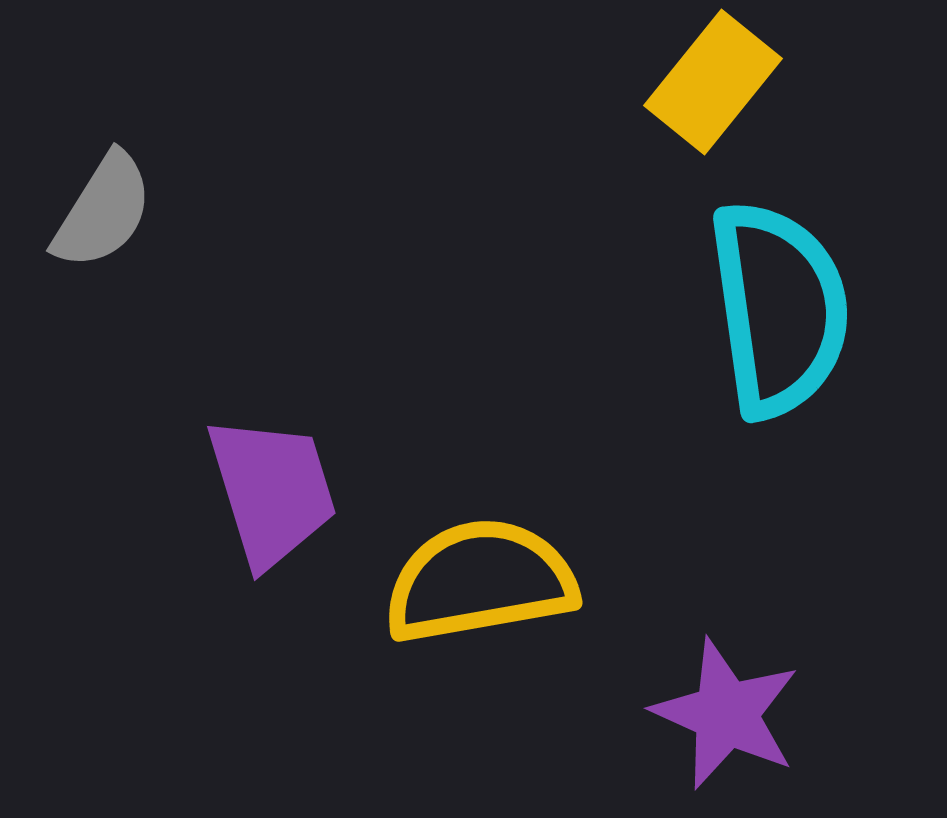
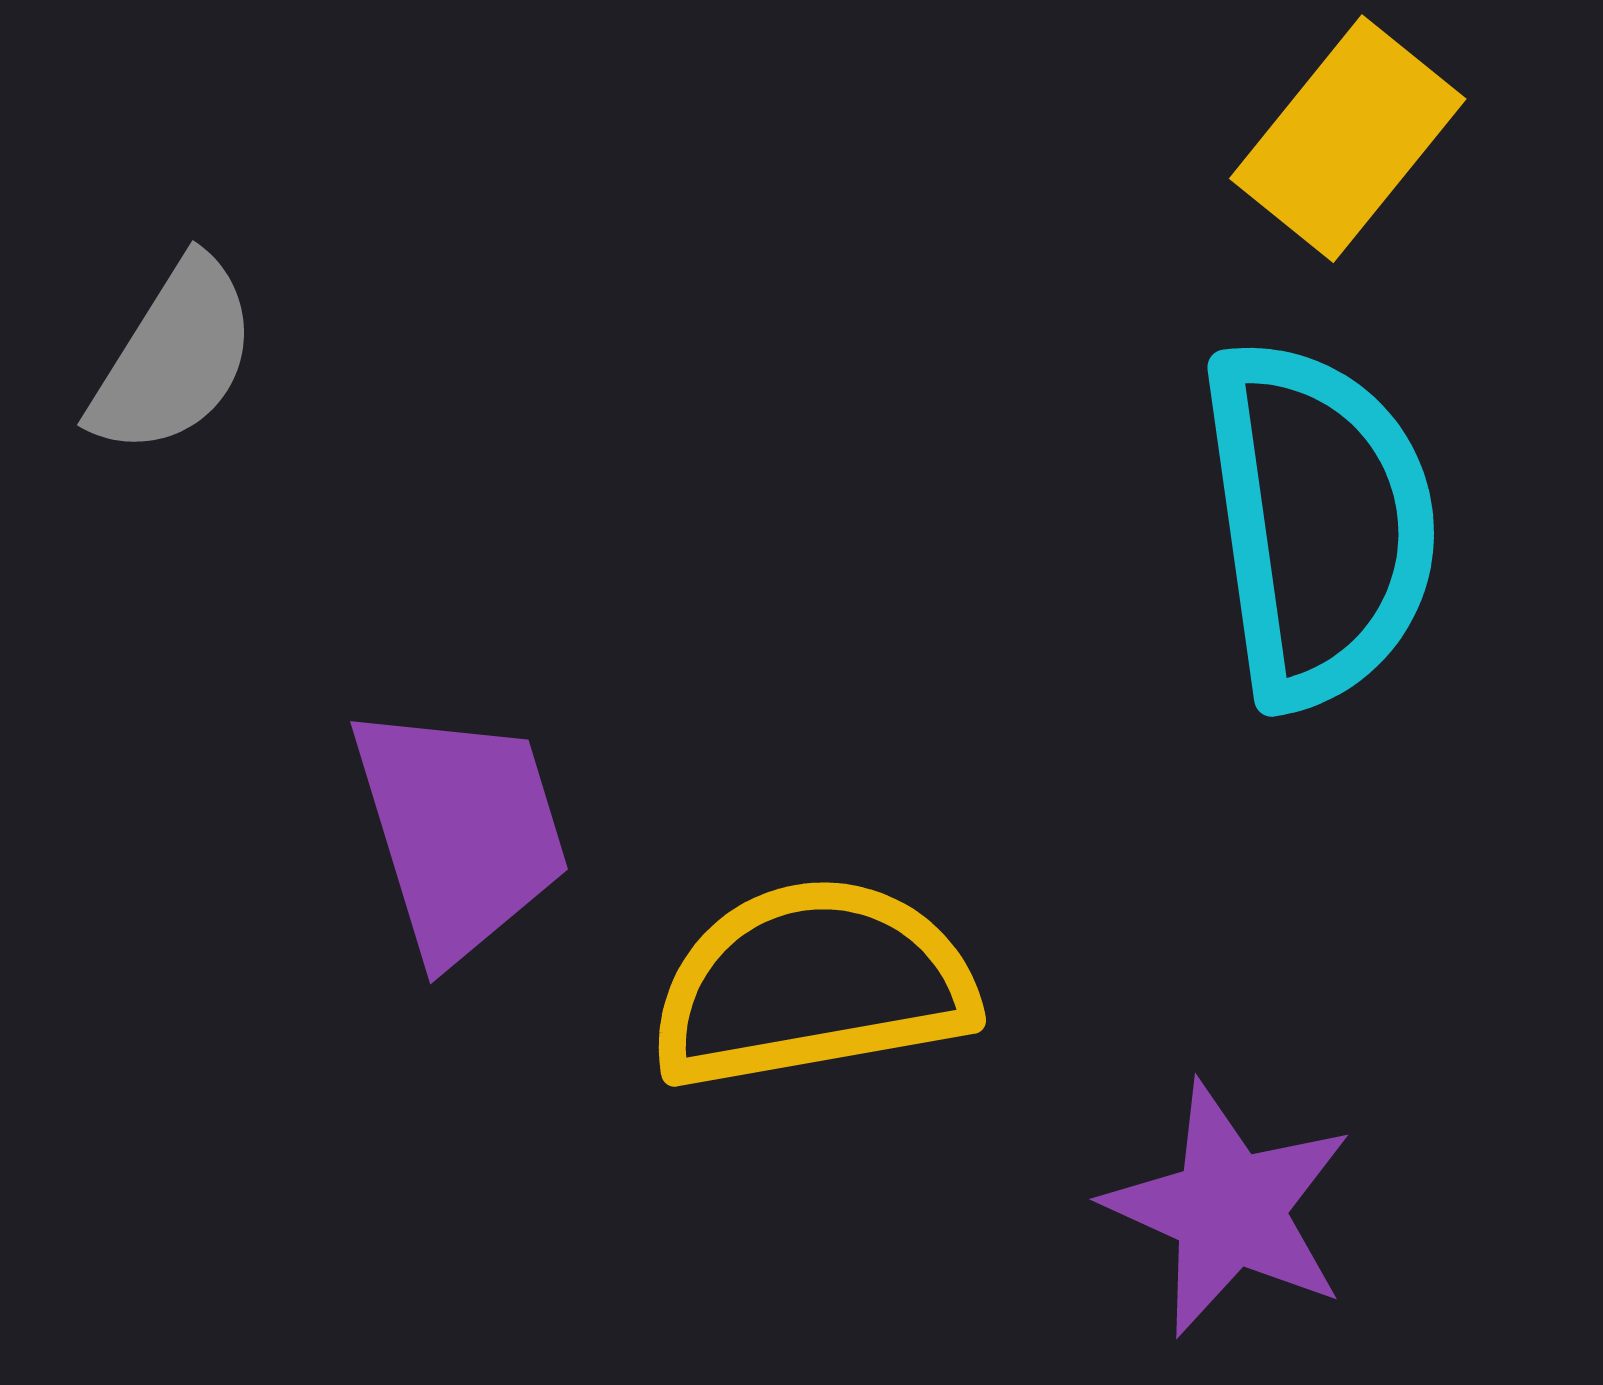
yellow rectangle: (713, 82) -> (1348, 139), moved

